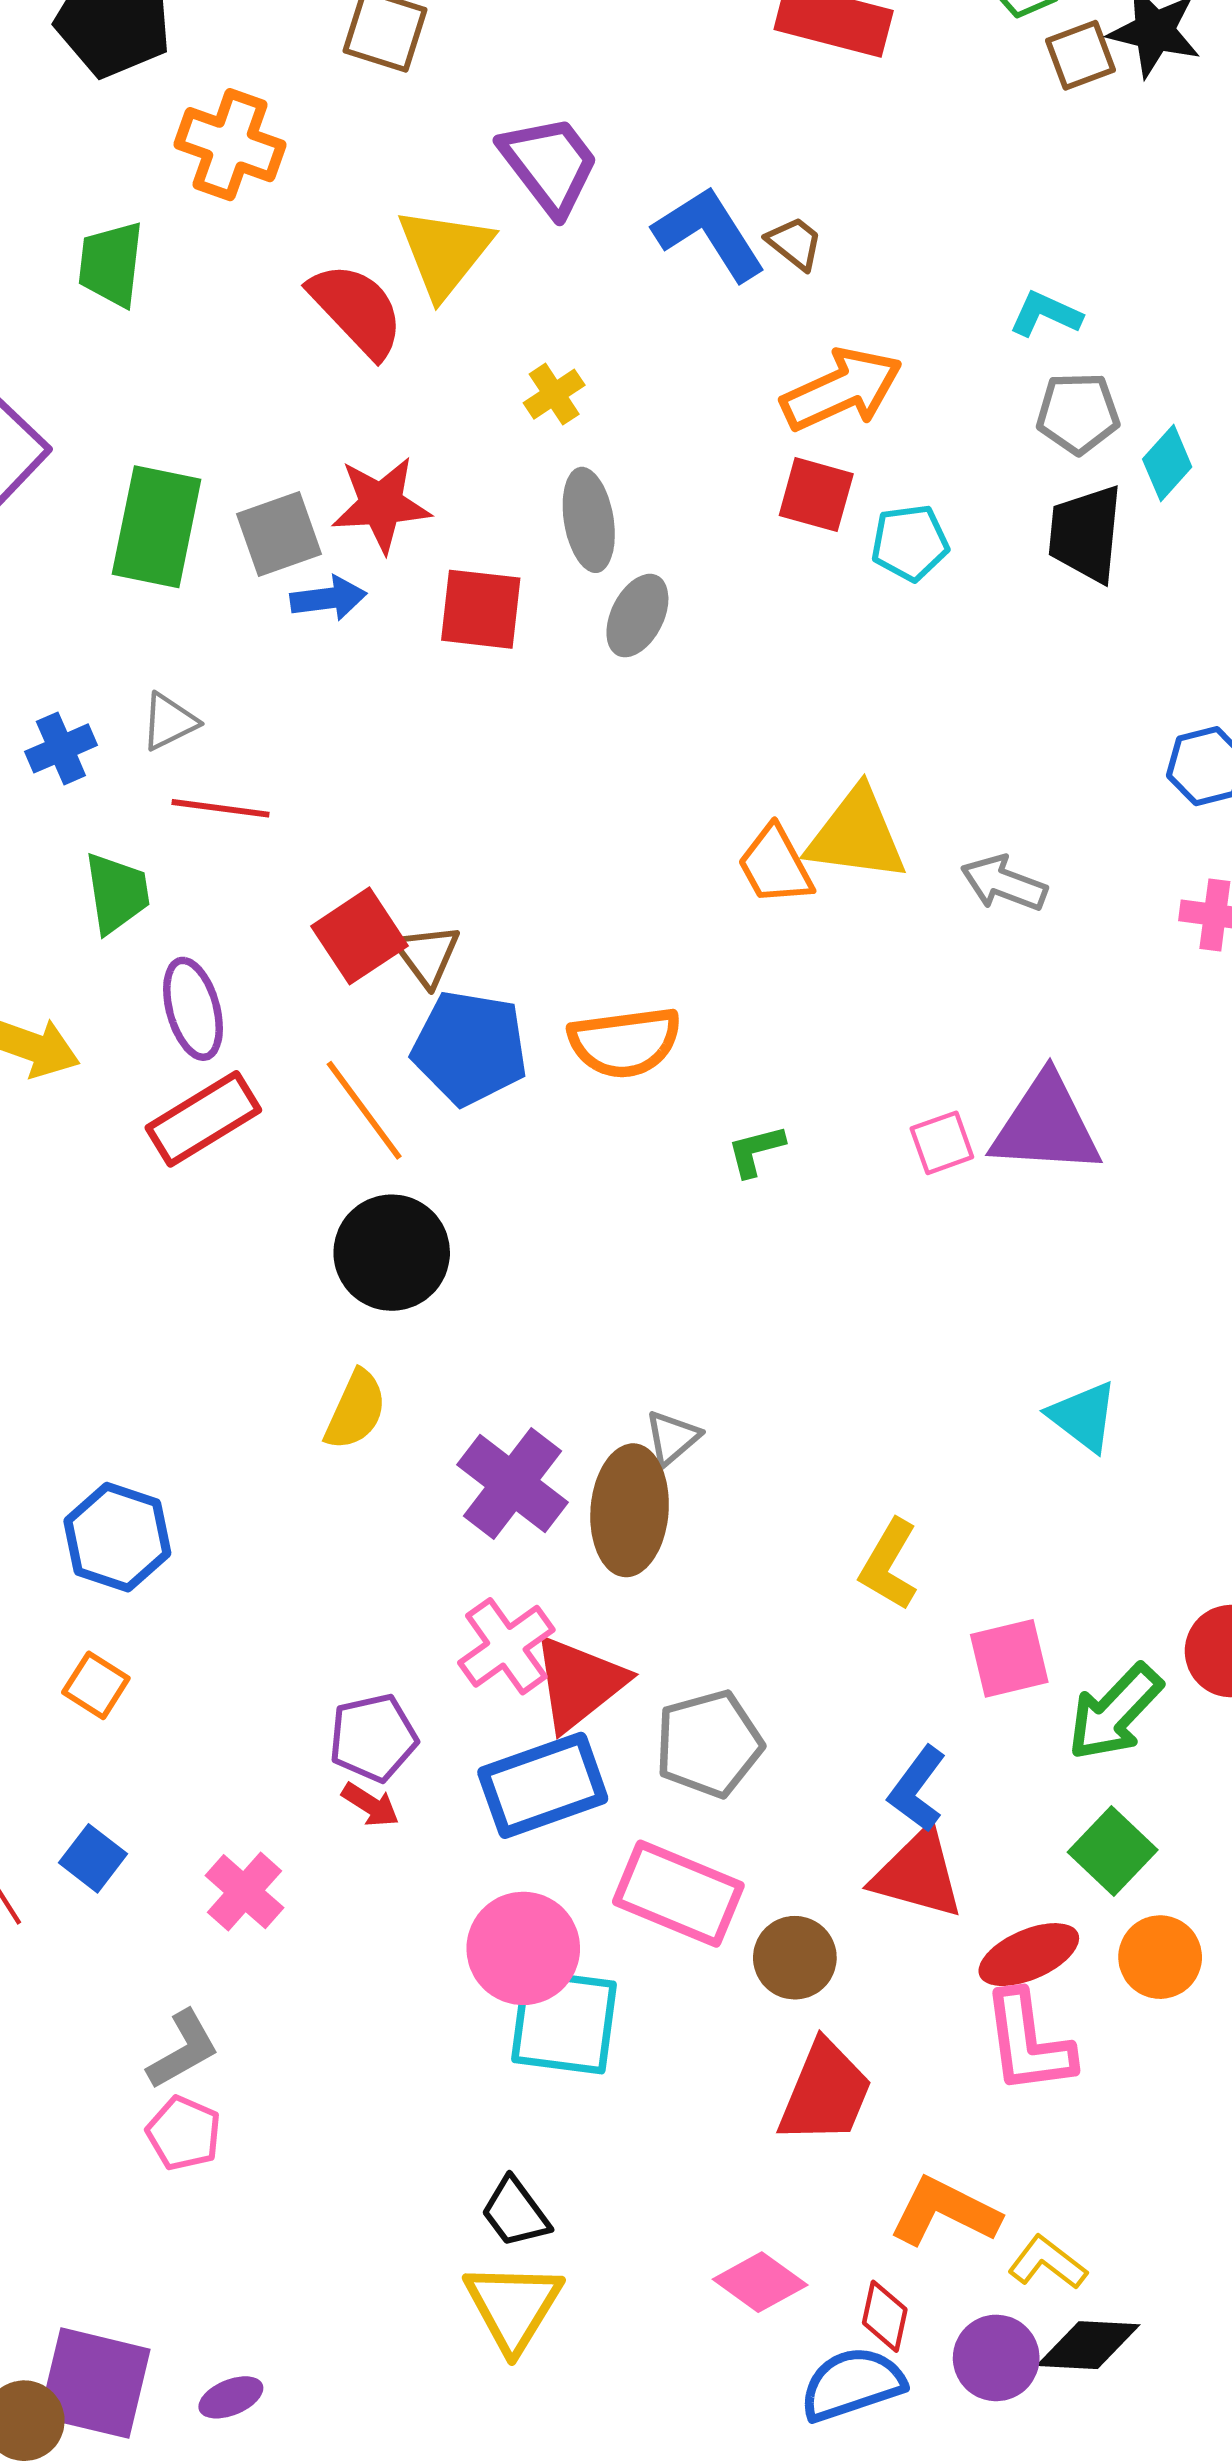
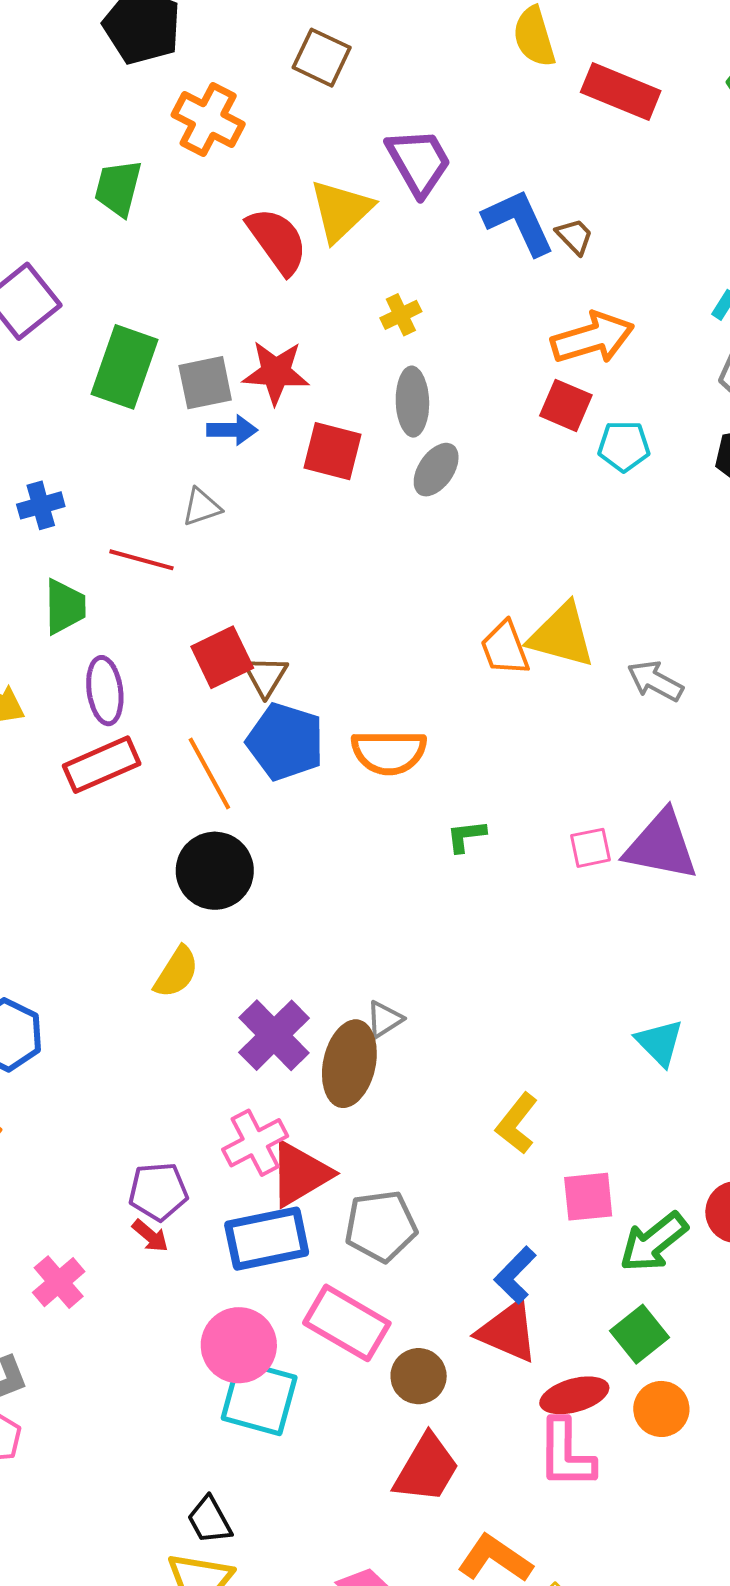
gray triangle: (169, 722) -> (202, 507), moved

